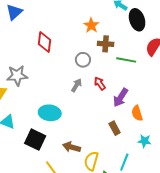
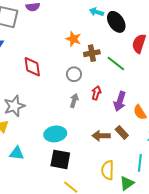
green line: (126, 60) -> (116, 63), turned 42
red arrow: (100, 83) -> (96, 93), turned 64
black square: (35, 140) -> (60, 159), moved
brown arrow: (72, 147) -> (101, 136), moved

